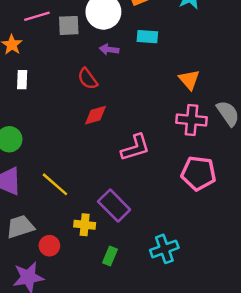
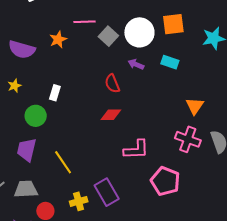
gray square: (69, 25) -> (108, 36), turned 30
white rectangle: (22, 80) -> (55, 93), moved
pink pentagon: (198, 173) -> (165, 181), moved
yellow cross: (85, 225) -> (79, 201), turned -36

